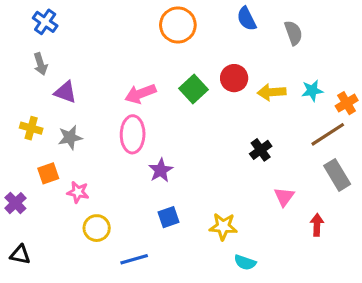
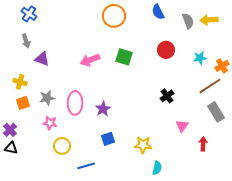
red circle: (234, 78) -> (166, 50), moved
green square: (193, 89) -> (124, 57), turned -30
yellow arrow: (272, 92) -> (209, 20), moved
pink ellipse: (133, 134) -> (75, 103), moved
gray star: (70, 137) -> (47, 98), moved
orange square: (48, 173) -> (23, 103), moved
black triangle: (20, 255) -> (11, 148), moved
cyan semicircle: (245, 262) -> (157, 168), turned -96

